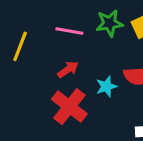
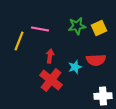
pink line: (69, 31) -> (40, 29), moved
red arrow: (68, 70) -> (50, 56), turned -48

